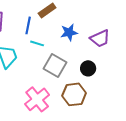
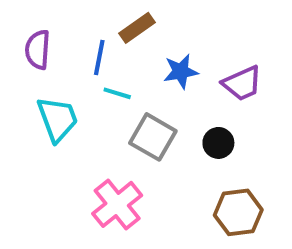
brown hexagon: (74, 94) -> (238, 212), moved

